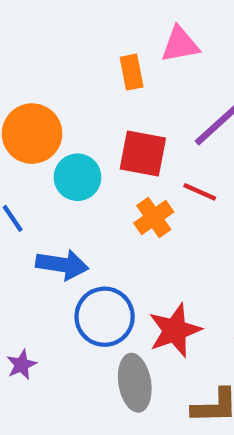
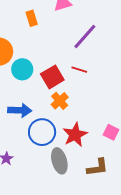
orange rectangle: (132, 72) -> (32, 18), moved
red square: (143, 154) -> (52, 77), moved, turned -35
orange cross: (154, 218) -> (60, 101), moved

